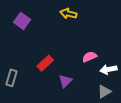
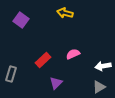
pink semicircle: (89, 57) -> (73, 54), moved
purple triangle: (65, 81) -> (56, 83), moved

